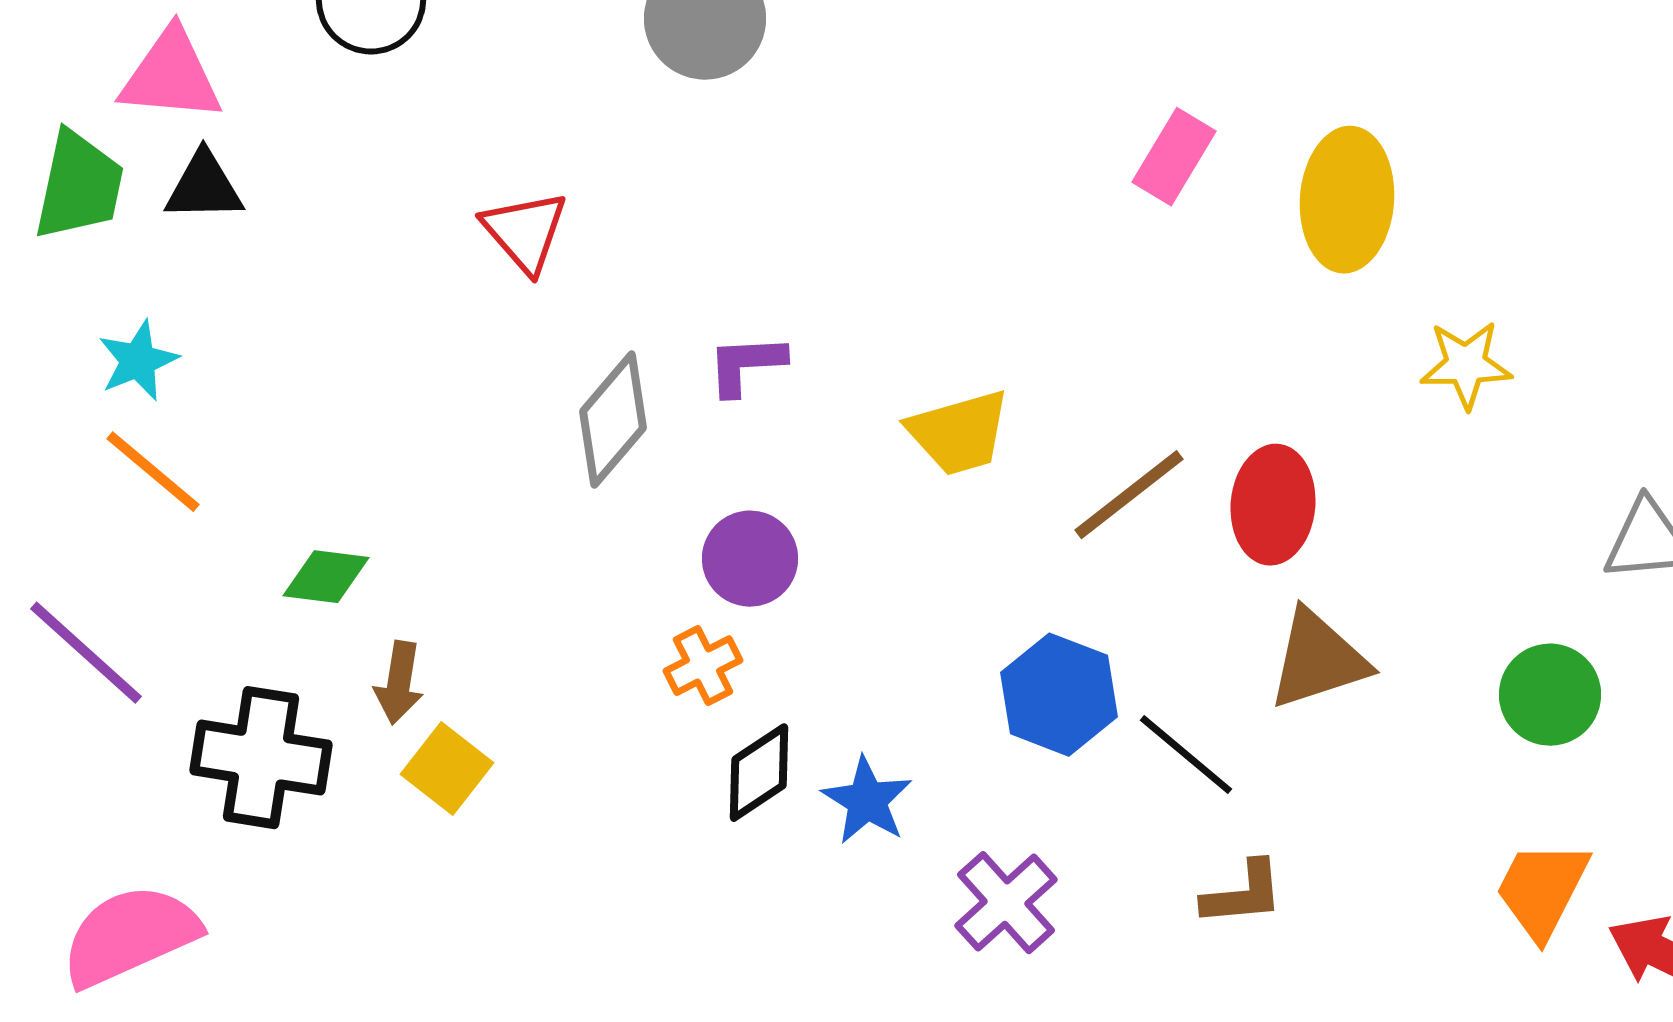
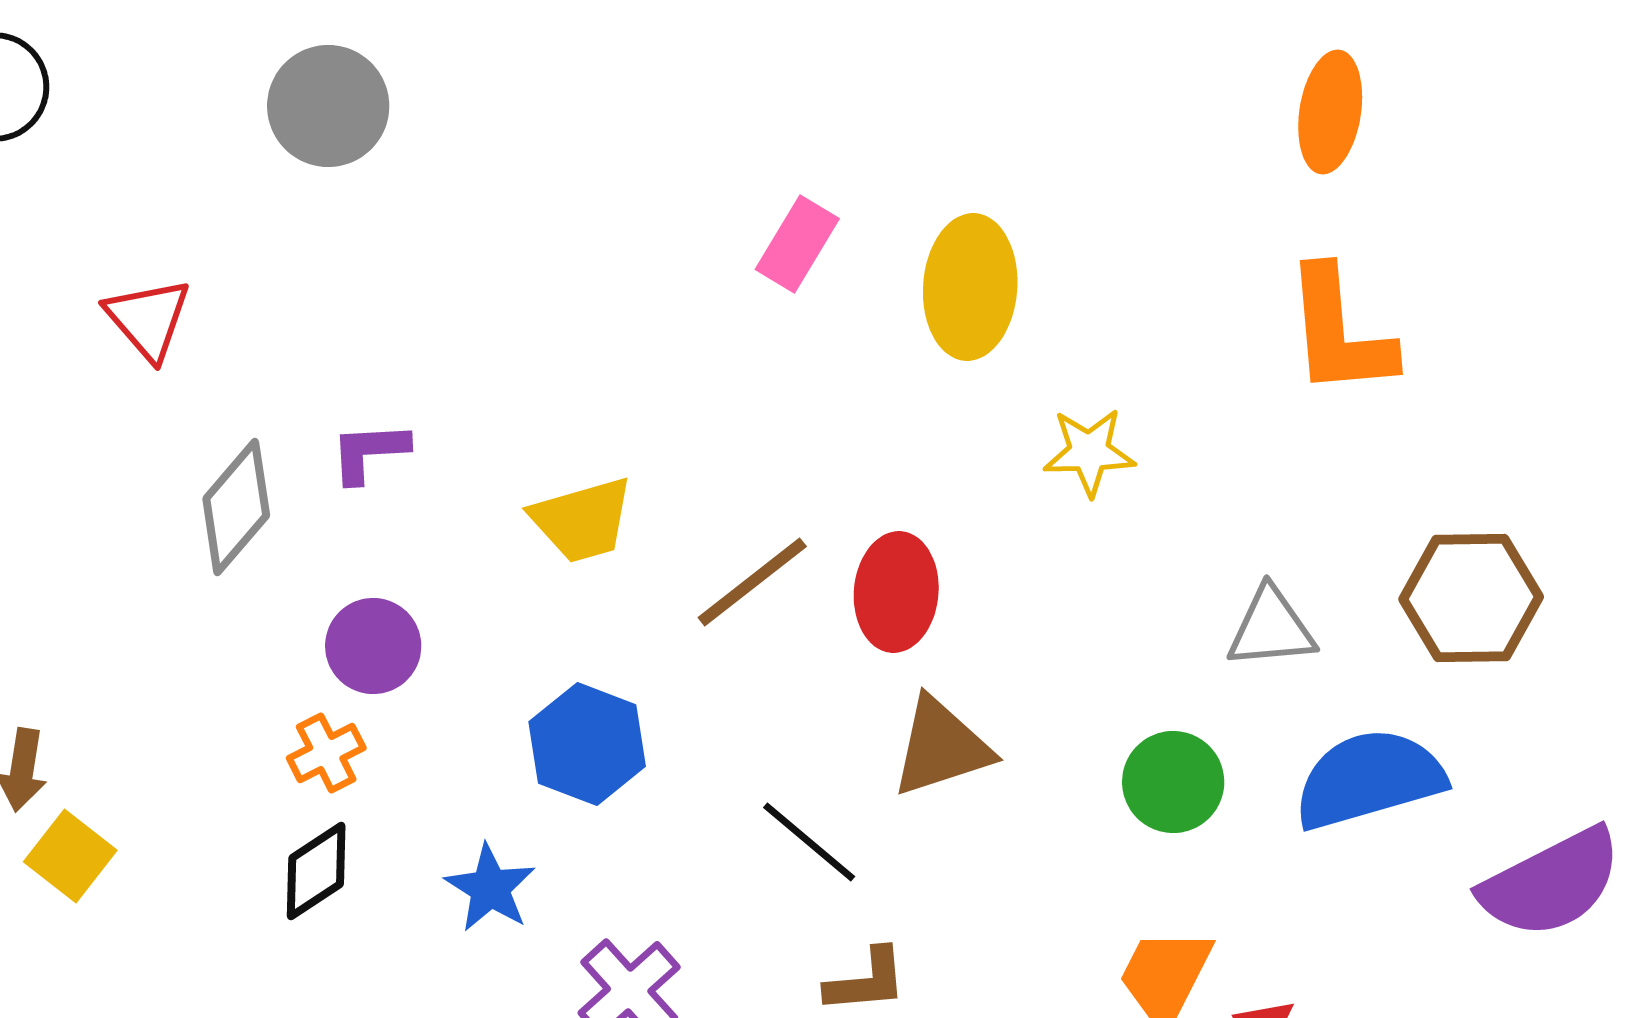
blue hexagon: (1059, 695) -> (587, 744), moved
black diamond: (759, 773) -> (316, 871), moved

